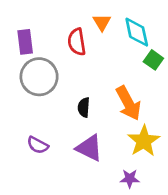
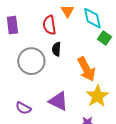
gray circle: (39, 77) -> (31, 61), moved
black semicircle: (84, 107) -> (56, 49), moved
purple semicircle: (38, 145) -> (23, 108), moved

